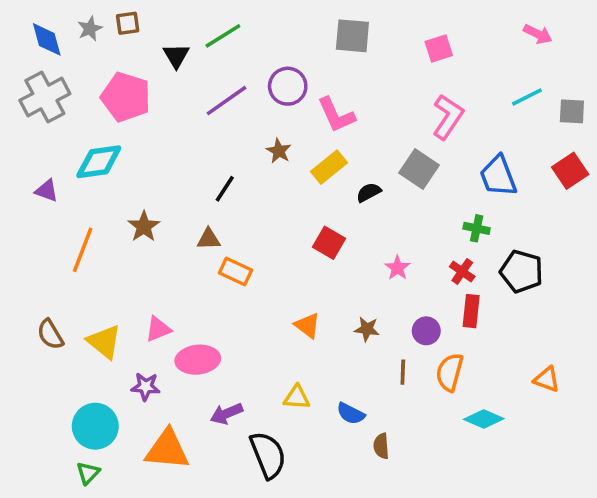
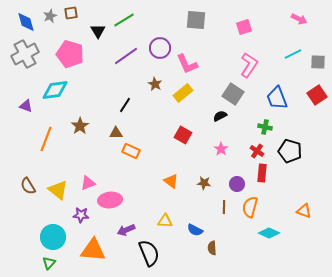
black semicircle: (369, 192) -> (220, 116), moved

